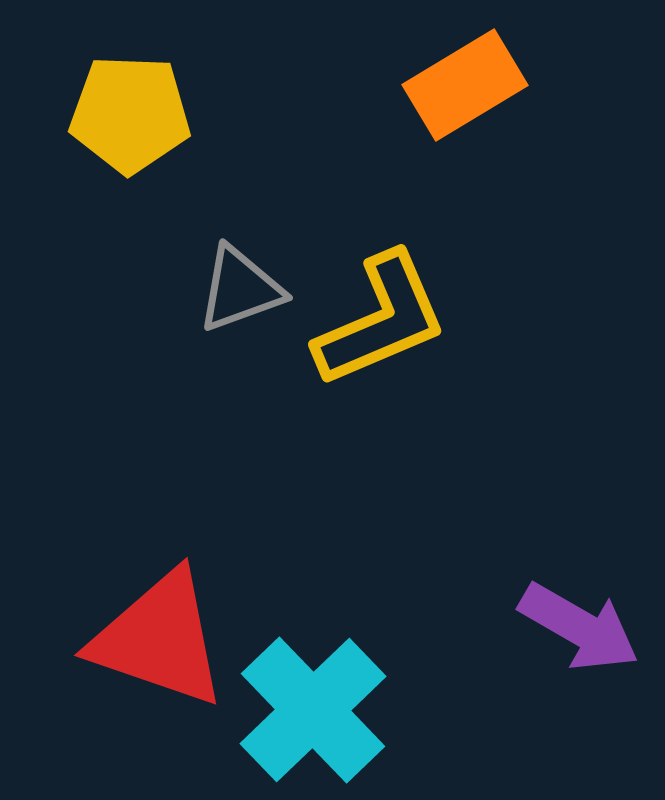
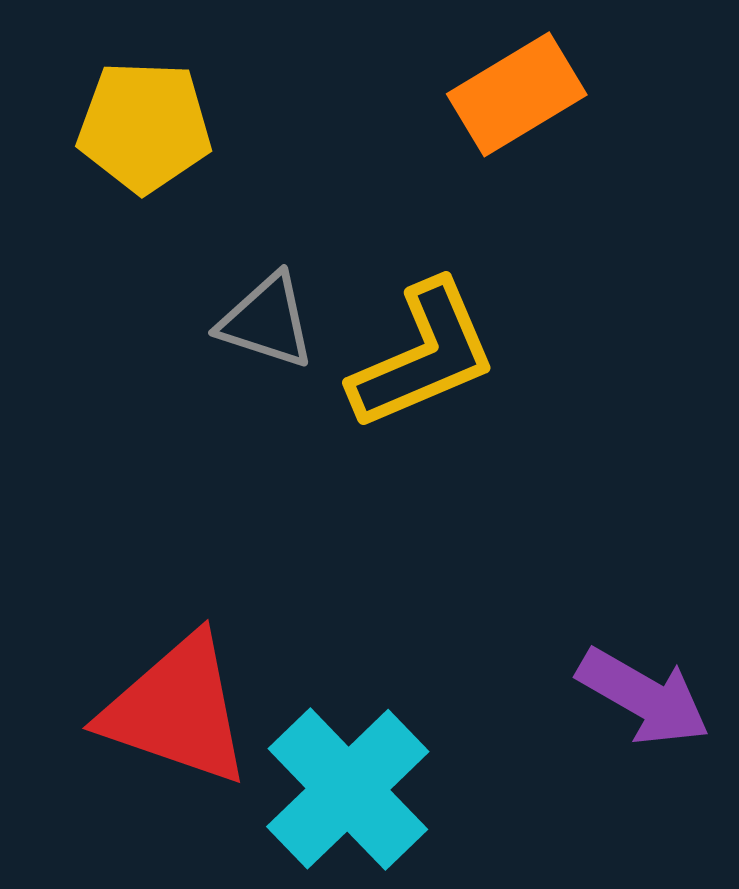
gray triangle: (240, 289) -> (267, 321), turned 38

